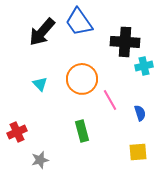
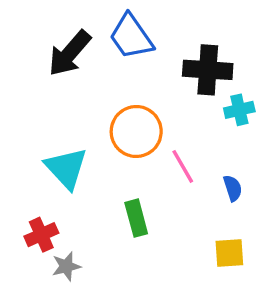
cyan triangle: (40, 84) -> (66, 168), moved, size x1.8
red cross: (17, 132) -> (41, 235), moved

